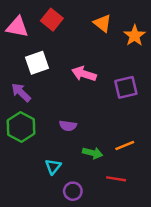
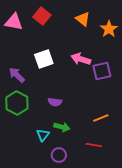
white square: (37, 63) -> (44, 59), moved
pink arrow: (84, 74) -> (81, 59), moved
green arrow: (93, 153) -> (62, 127), moved

